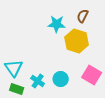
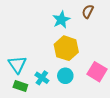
cyan star: (57, 24) -> (61, 20), turned -30
yellow hexagon: (77, 41) -> (66, 48), moved

